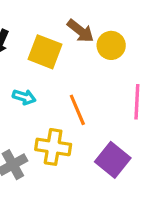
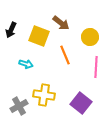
yellow circle: (111, 45) -> (90, 37), moved
orange line: (77, 110) -> (65, 55), moved

